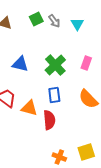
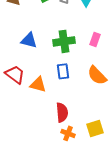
green cross: (55, 65) -> (64, 41), turned 35
red semicircle: (49, 120) -> (62, 112), moved

